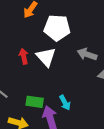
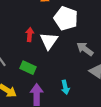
green rectangle: (35, 102) -> (28, 68), moved
cyan arrow: (65, 103) -> (65, 87), moved

